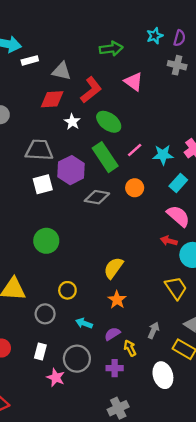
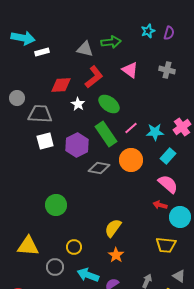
gray cross: (177, 65) -> (167, 70), moved
gray triangle: (62, 71) -> (85, 49), moved
gray trapezoid: (39, 150) -> (40, 114), moved
white square: (43, 184) -> (45, 141), moved
orange circle: (135, 188) -> (131, 160), size x1.5
yellow trapezoid: (176, 288) -> (166, 245), turned 130
cyan arrow: (84, 323) -> (88, 275), size x1.5

